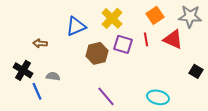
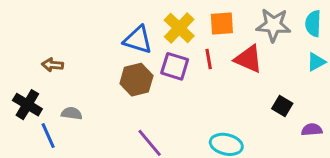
orange square: (155, 15) -> (222, 24), turned 30
yellow cross: (112, 18) -> (179, 28), moved
blue triangle: (76, 26) -> (138, 40), moved, turned 40

